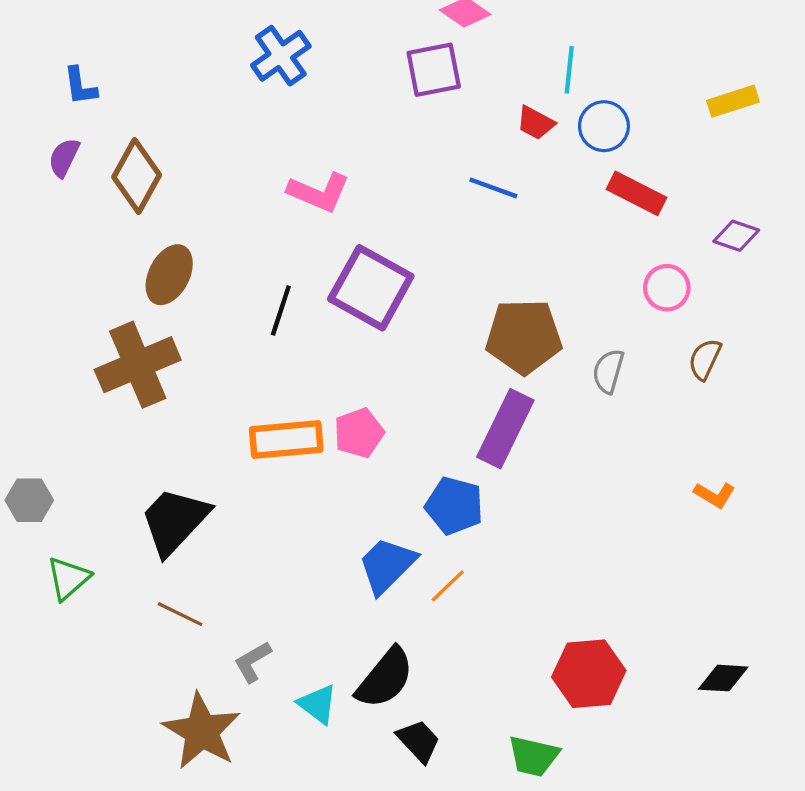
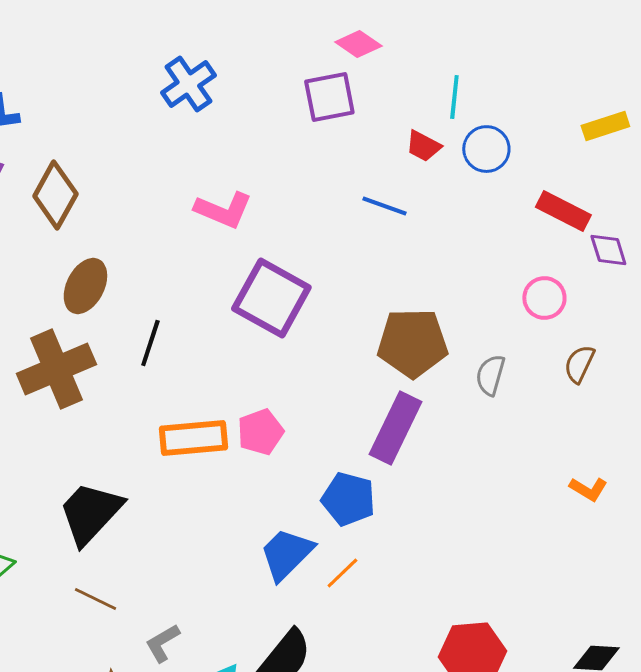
red rectangle: (636, 193) -> (563, 211), moved
purple diamond: (736, 236) -> (608, 250), turned 54
black line: (281, 310) -> (150, 343), moved

